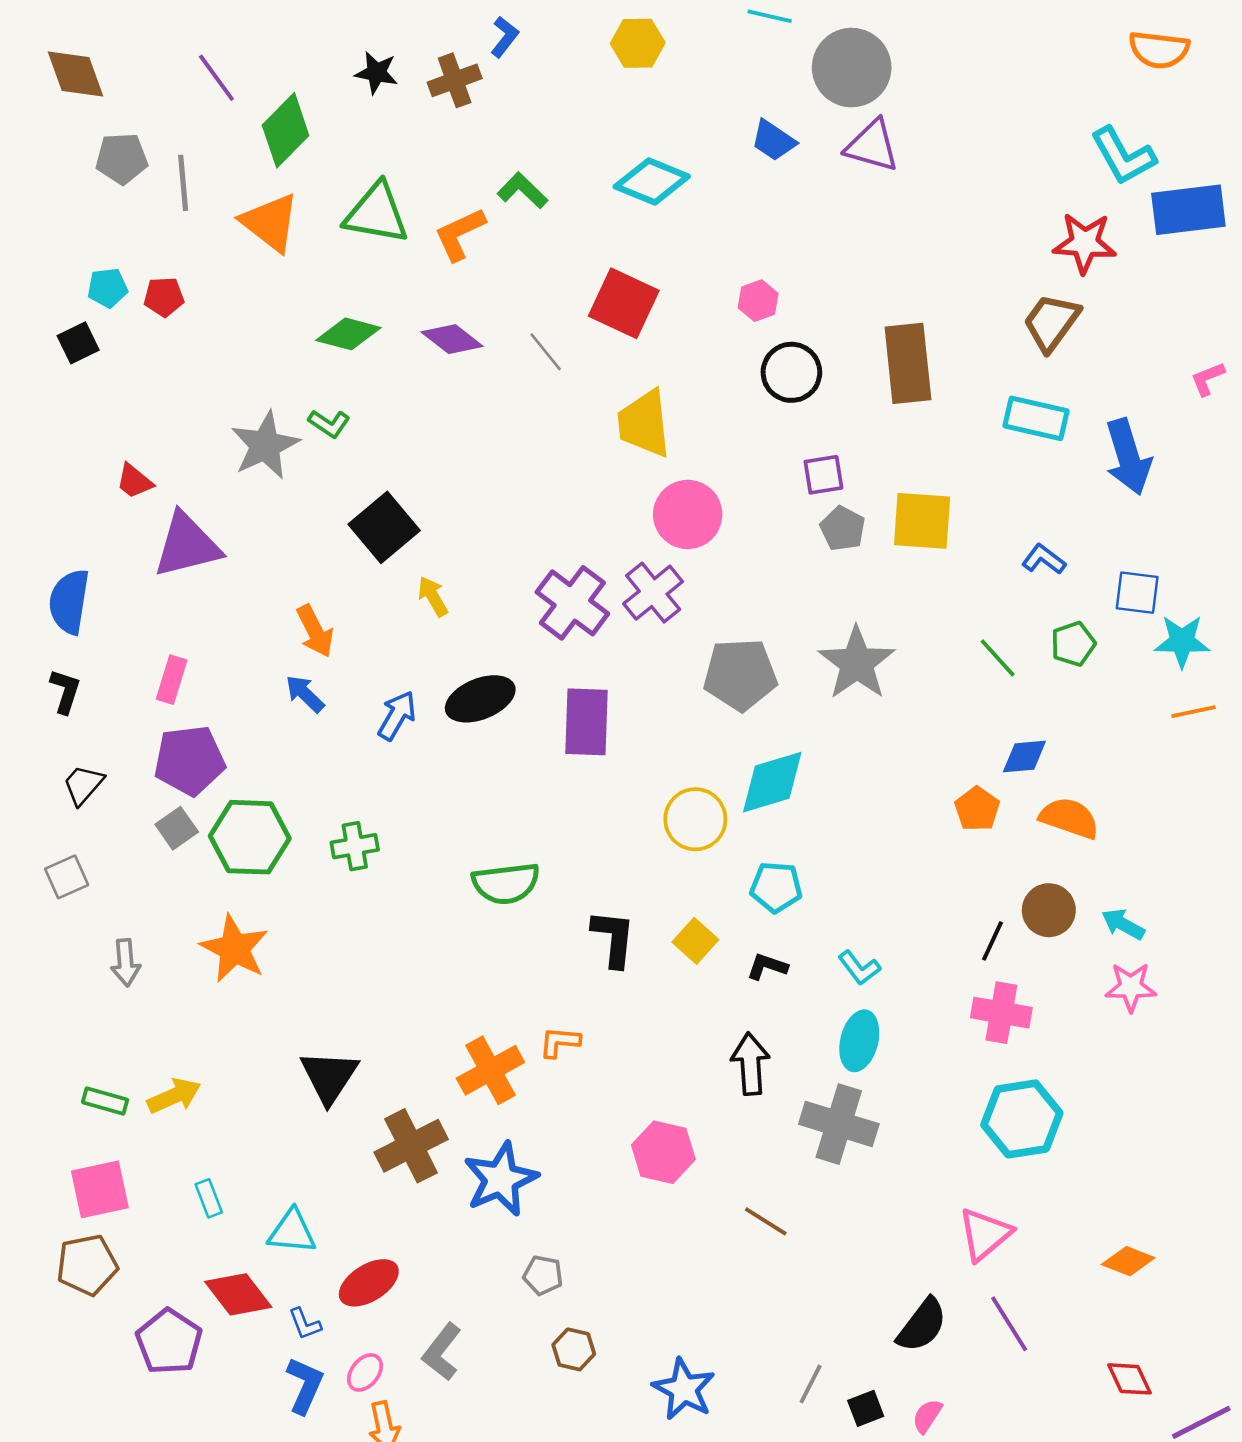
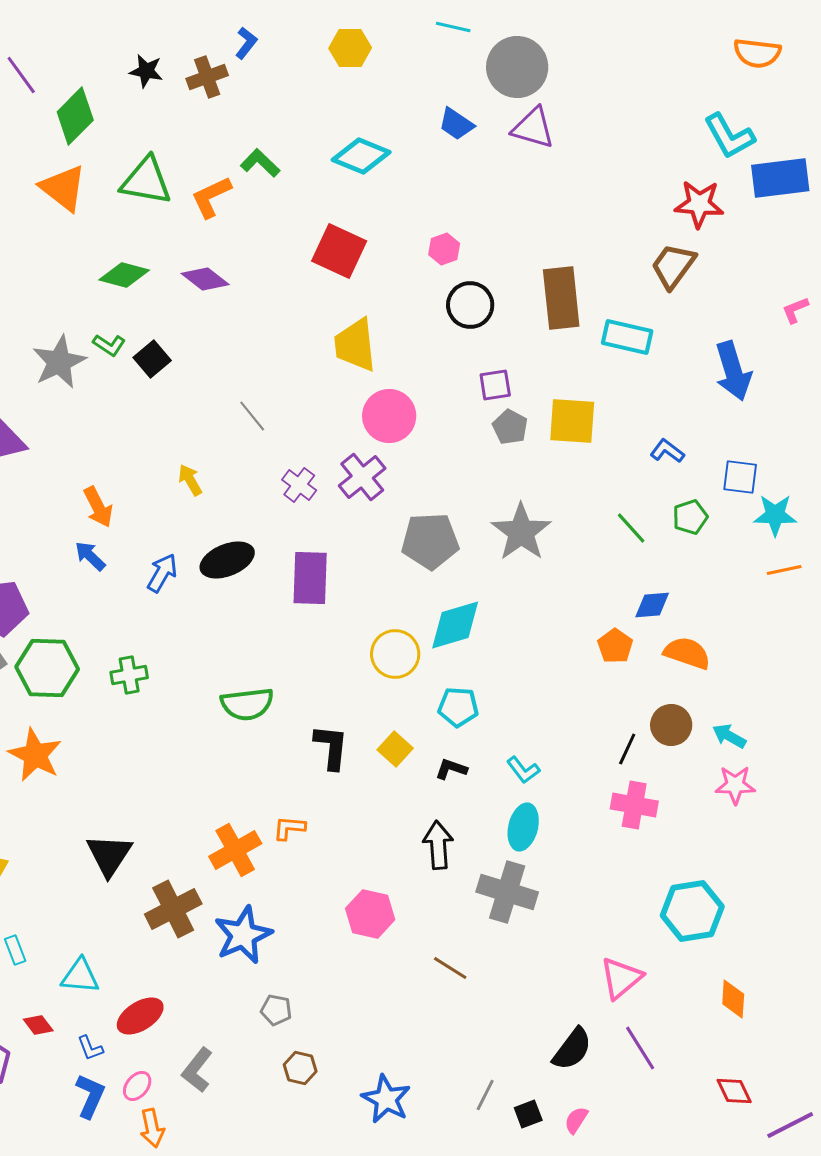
gray line: (546, 352) -> (252, 416), moved
cyan rectangle: (1036, 418) -> (627, 337), moved
black square: (384, 527) -> (152, 359), moved, size x0.7
purple cross: (572, 603) -> (299, 485), size x0.6
cyan hexagon: (1022, 1119) -> (692, 911), moved
orange diamond: (1128, 1261) -> (733, 999), turned 72
red diamond: (238, 1294) -> (38, 1025), size x0.6

